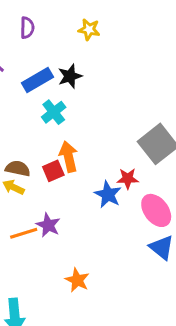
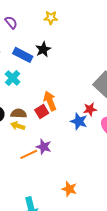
purple semicircle: (27, 28) -> (11, 22), turned -32
blue rectangle: (38, 80) -> (23, 55), turned 66
cyan cross: (54, 112) -> (13, 78), moved
orange star: (77, 280) -> (69, 189), moved

